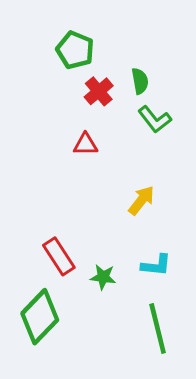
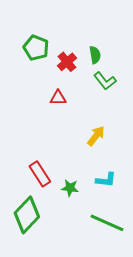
green pentagon: (75, 50) -> (36, 48), moved
green line: (158, 329) -> (107, 223), turned -52

